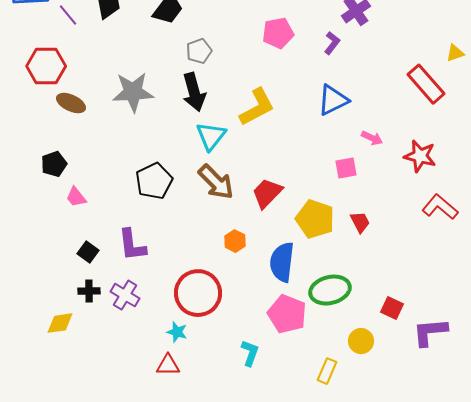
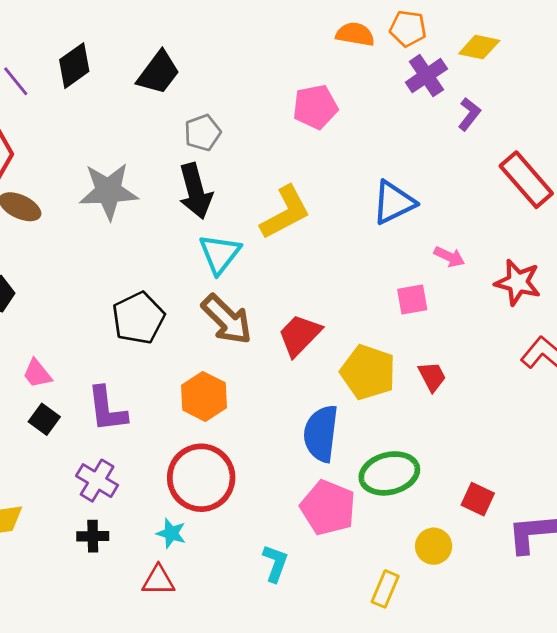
purple L-shape: (332, 43) -> (469, 114), moved
pink trapezoid: (76, 197) -> (37, 374), moved
orange hexagon: (235, 241) -> (204, 396), moved, size x1.5
black cross: (89, 291) -> (93, 536), moved

